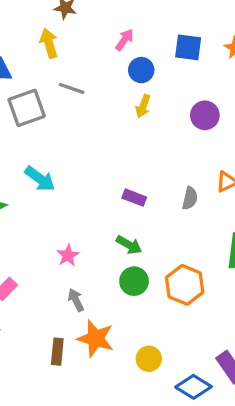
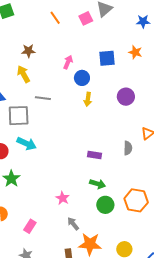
gray square: (27, 108) -> (19, 116), turned 30
cyan arrow: (40, 179) -> (27, 144), moved

